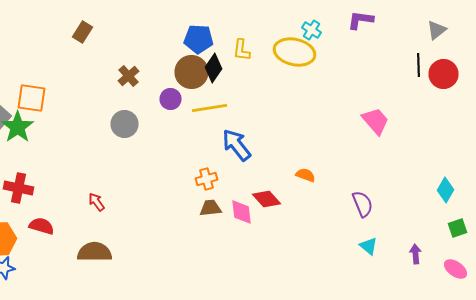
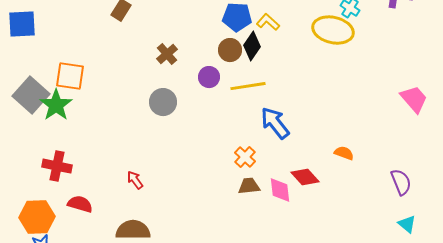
yellow L-shape: (242, 50) -> (268, 22), moved, turned 125
brown circle: (192, 72) -> (230, 50), size x0.7
orange cross: (206, 179) -> (245, 157), turned -30

